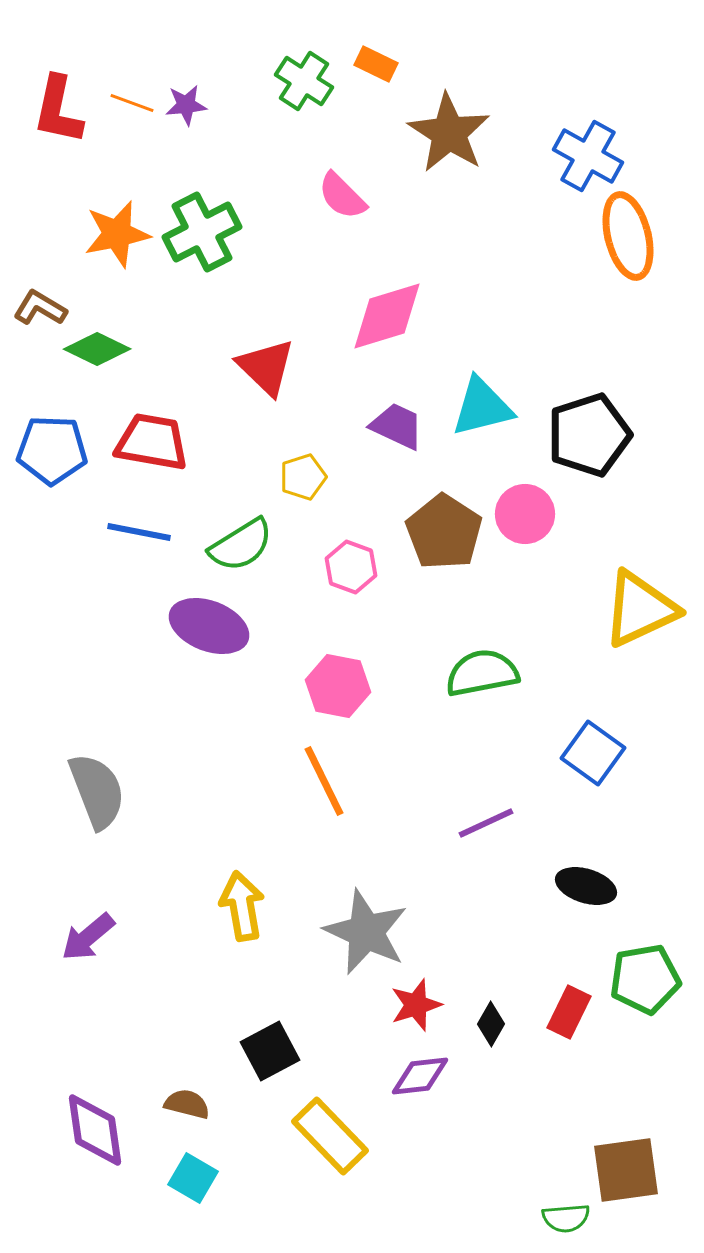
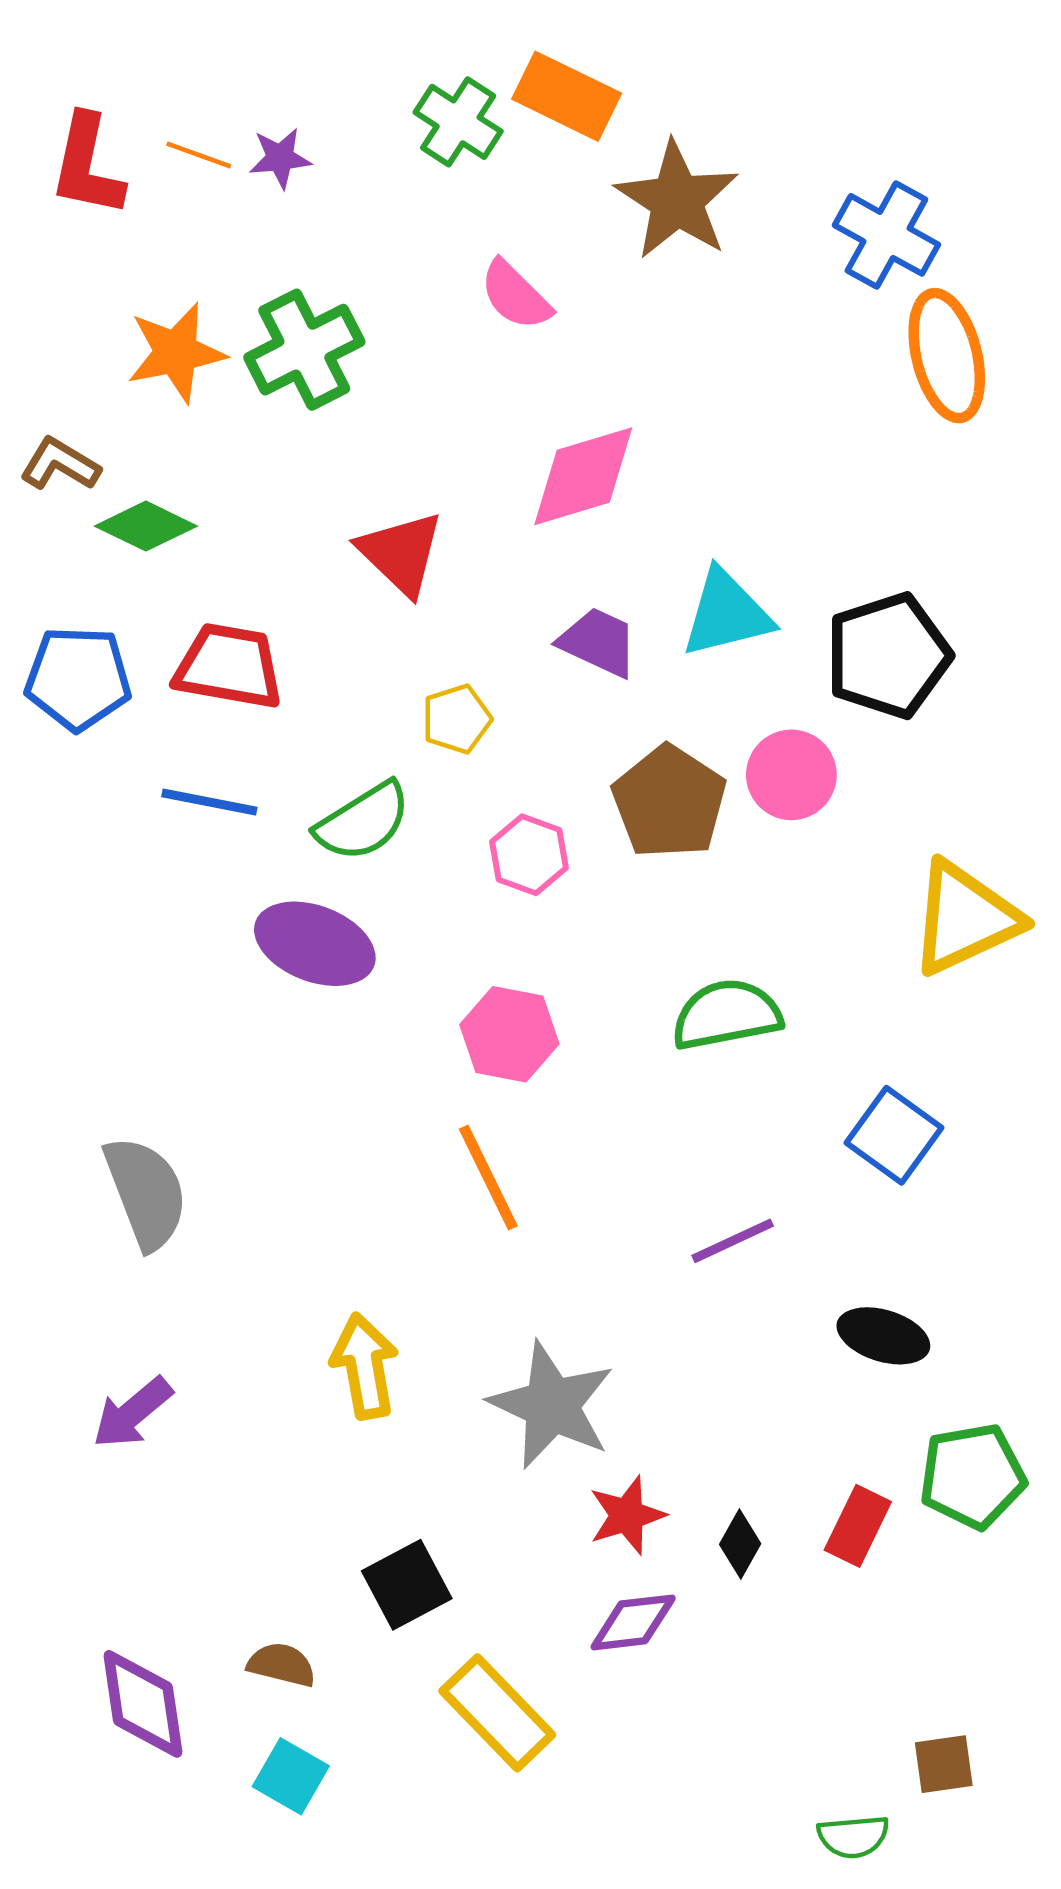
orange rectangle: (376, 64) -> (567, 96), size x1.6
brown square: (626, 1170) -> (944, 1764), size x0.6

